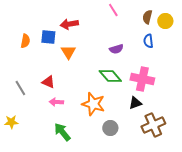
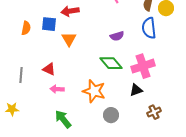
blue semicircle: (148, 41) -> (149, 28), size x1.5
pink cross: (142, 79) -> (143, 66), turned -30
gray line: (20, 88) -> (21, 75), turned 35
brown cross: (153, 125) -> (154, 112), size x0.6

